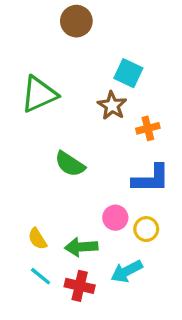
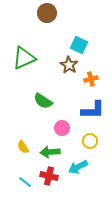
pink circle: (115, 218) -> (62, 128), moved
cyan line: (41, 276) -> (25, 182), moved

